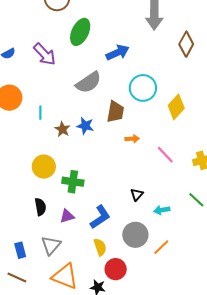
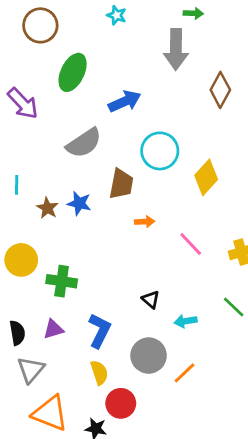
black triangle: (137, 195) -> (151, 300), turned -32
black semicircle: (40, 207) -> (17, 333), moved
blue L-shape: (100, 217) -> (100, 331), turned -30

